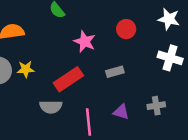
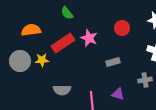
red rectangle: (68, 79) -> (63, 43), moved
gray cross: (156, 106) -> (145, 80), moved

